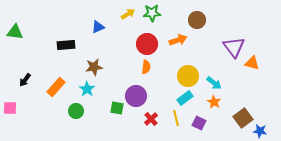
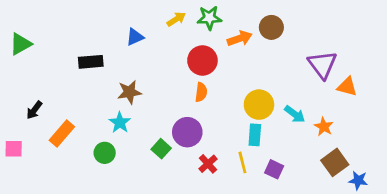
green triangle: (15, 32) -> (21, 44), turned -36
orange arrow: (178, 40) -> (240, 38), moved
orange rectangle: (56, 87) -> (62, 134), moved
cyan rectangle: (185, 98) -> (255, 135), turned -49
orange star: (214, 102) -> (324, 127), moved
green square: (117, 108) -> (161, 149), turned 32

